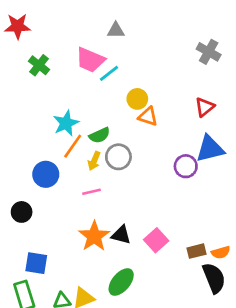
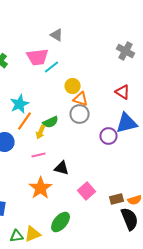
gray triangle: (116, 30) -> (57, 35), turned 32
pink trapezoid: (90, 60) -> (38, 57), turned -30
red triangle: (205, 107) -> (123, 92), turned -49
green semicircle: (100, 135) -> (51, 122), moved
gray circle: (118, 157) -> (80, 114), moved
black triangle: (121, 235) -> (62, 168), moved

